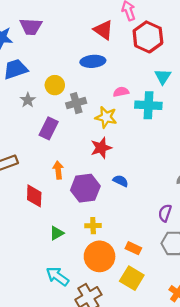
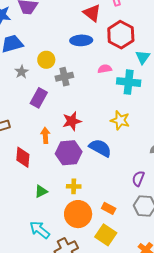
red hexagon: (148, 37) -> (121, 35), moved
yellow star: (106, 117) -> (120, 120), moved
red star: (101, 148) -> (72, 121), moved
blue semicircle: (121, 181) -> (100, 148), size x1.6

